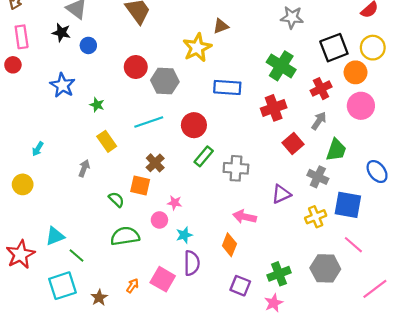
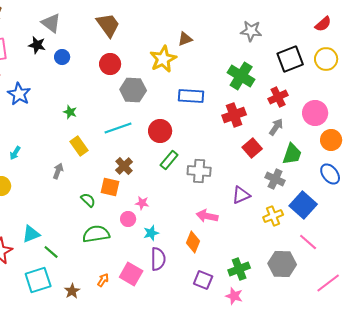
red circle: (136, 67) -> (110, 64), moved
orange circle: (356, 72) -> (331, 140), moved
blue star: (62, 85) -> (19, 94), moved
blue square: (348, 205) -> (303, 205), turned 32
pink star: (274, 303) -> (234, 296), turned -30

